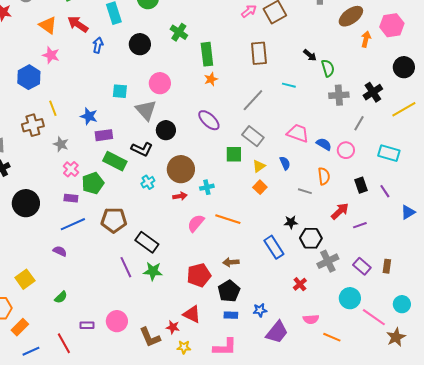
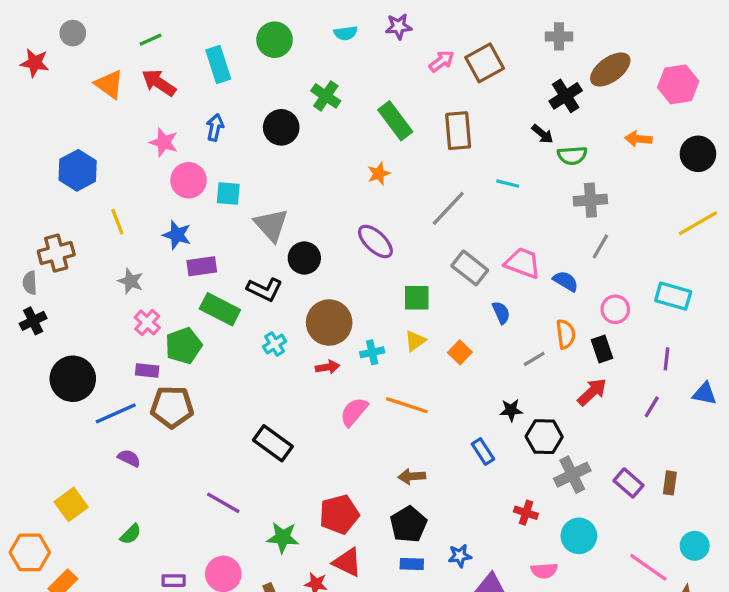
orange arrow: (366, 39) -> (638, 139), moved, turned -98
black circle: (140, 44) -> (281, 127), moved
blue arrow: (98, 45) -> (215, 127), moved
green rectangle: (207, 54) -> (395, 121), moved, turned -30
pink star: (51, 55) -> (164, 142), moved
green semicircle: (328, 68) -> (572, 155), turned 102
pink circle: (160, 83) -> (189, 180), moved
black cross: (373, 92) -> (566, 96), moved
gray line: (359, 123) -> (600, 246), moved
brown cross: (33, 125) -> (56, 253), moved
gray rectangle: (253, 136) -> (470, 268), moved
pink circle: (346, 150) -> (615, 309), moved
yellow triangle: (259, 166) -> (415, 341), moved
black rectangle: (361, 185) -> (602, 349), moved
gray line: (305, 191) -> (534, 359), turned -48
purple line: (385, 191) -> (667, 359), turned 40
blue triangle: (408, 212) -> (705, 394), turned 42
brown pentagon: (114, 220) -> (172, 407), moved
blue line: (73, 224) -> (116, 413), moved
purple line: (360, 225) -> (652, 407), moved, turned -40
blue rectangle: (274, 247) -> (483, 452), size x0.7
purple line: (126, 267) -> (223, 503), moved, turned -35
green star: (153, 271) -> (283, 538), moved
red pentagon: (199, 275) -> (339, 514), moved
red cross: (300, 284) -> (526, 513), turned -32
cyan circle: (350, 298) -> (579, 536), moved

